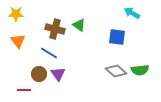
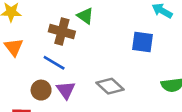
green triangle: (79, 25) -> (85, 16), moved
gray diamond: (116, 71) -> (110, 86), moved

